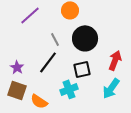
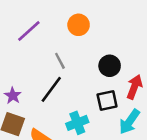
black circle: (85, 38) -> (110, 66), moved, size x0.7
black square: (82, 69) -> (107, 101), moved

